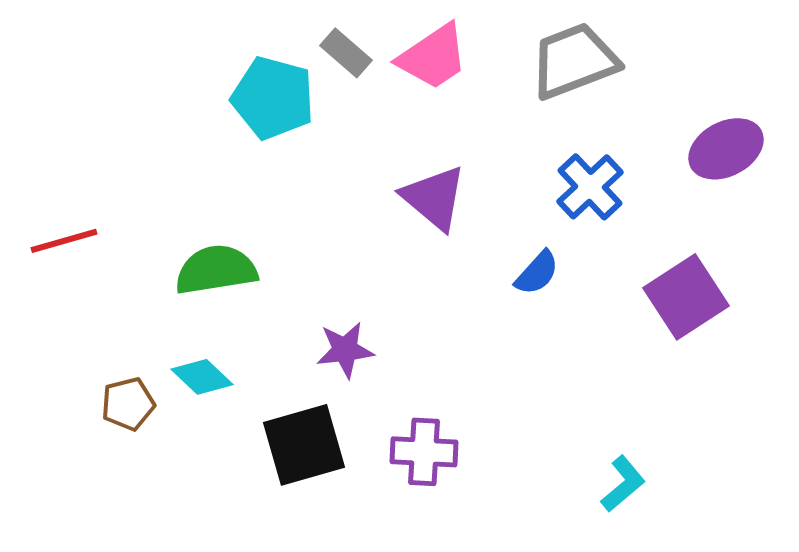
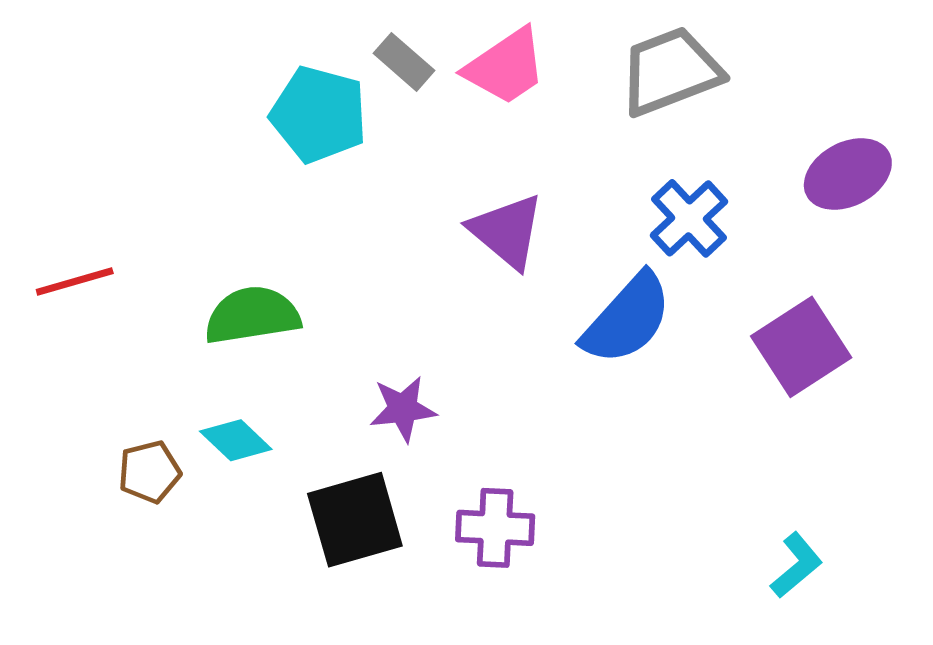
blue semicircle: (537, 273) -> (627, 319), size x1.8
cyan L-shape: (623, 484) -> (796, 565), moved

